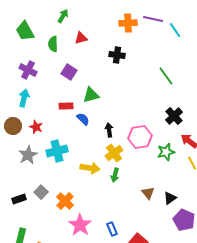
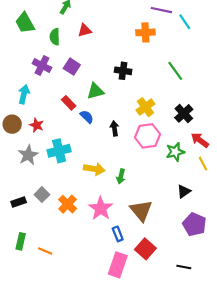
orange cross: (128, 23) -> (145, 32), moved
black cross: (117, 55) -> (123, 71), moved
purple cross: (28, 70) -> (42, 65), moved
red rectangle: (66, 106) -> (69, 103), turned 48
yellow cross: (114, 153) -> (145, 107), moved
brown triangle: (148, 193) -> (141, 211), moved, size x1.6
black triangle: (170, 198) -> (184, 191), moved
pink star: (80, 225) -> (101, 208), moved

